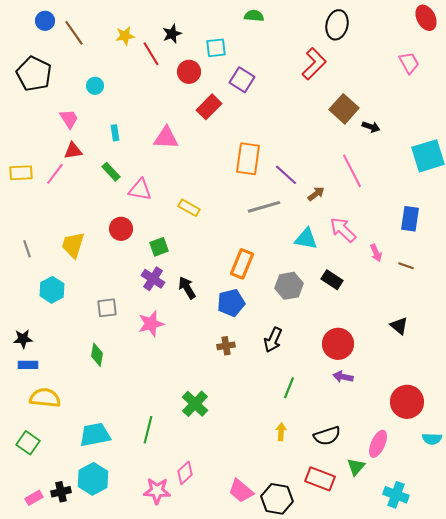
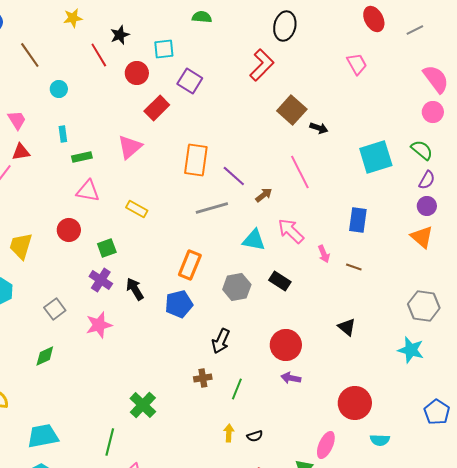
brown line: (74, 33) -> (30, 55), moved
yellow star: (125, 36) -> (73, 18), moved
cyan circle: (95, 86) -> (59, 89), moved
pink triangle: (166, 138) -> (130, 147), moved, turned -44
green rectangle: (111, 172) -> (82, 157), moved, turned -60
gray square: (107, 308) -> (55, 309), turned -30
brown cross: (226, 346) -> (203, 378), moved
green diamond: (97, 355) -> (45, 356), turned 55
green line: (148, 430) -> (110, 442), moved
black semicircle: (327, 436) -> (255, 436), moved, size x0.6

